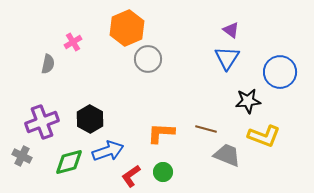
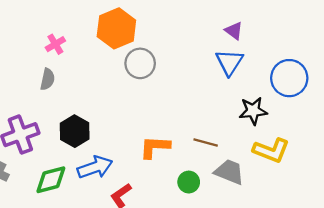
gray semicircle: (48, 64) -> (47, 79), moved
green circle: (163, 172) -> (189, 182), moved

